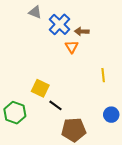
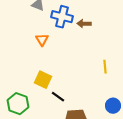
blue cross: (60, 24) -> (62, 17), turned -30
orange triangle: (72, 47) -> (42, 40), moved

